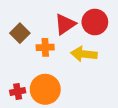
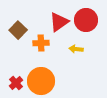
yellow arrow: (84, 54) -> (76, 49), size x0.6
red cross: (18, 92) -> (16, 83), turned -32

